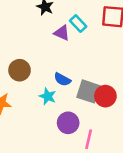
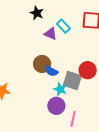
brown circle: (20, 70) -> (42, 64), moved
cyan star: (48, 96) -> (60, 89), moved
red circle: (105, 96) -> (88, 70), moved

